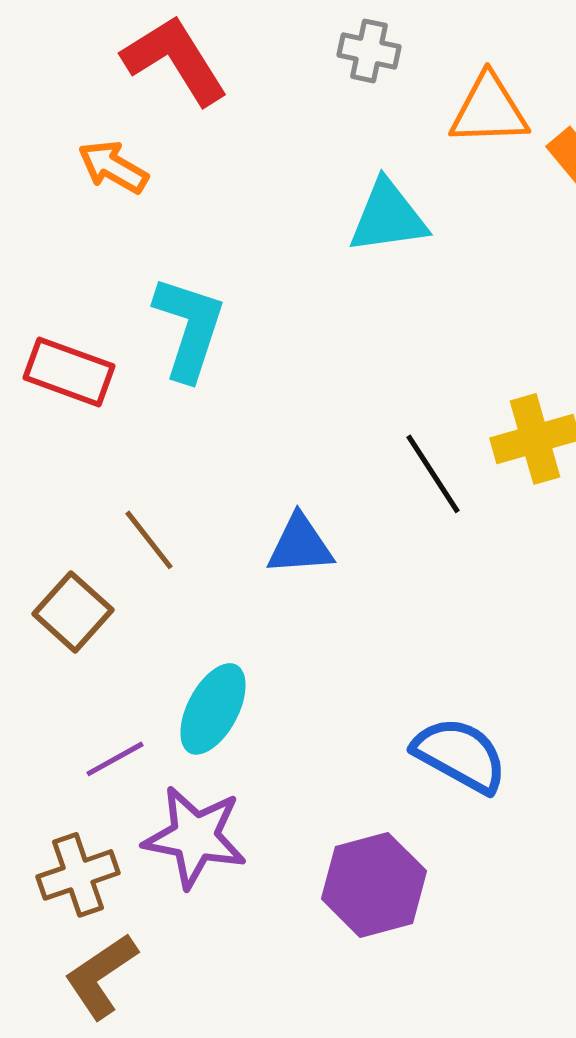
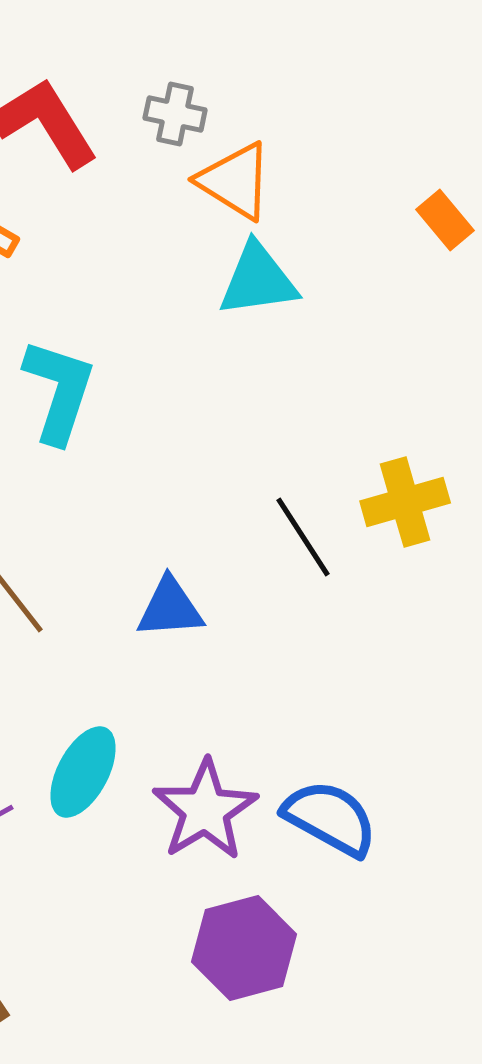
gray cross: (369, 51) -> (175, 114), moved
orange triangle: (489, 110) -> (235, 181), moved, turned 34
purple star: (195, 837) -> (205, 810), moved, turned 30

